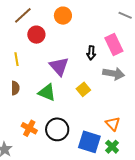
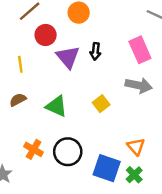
black arrow: (91, 53) -> (95, 51), moved
purple triangle: (59, 66) -> (68, 57), moved
brown semicircle: (15, 88) -> (18, 100), turned -120

